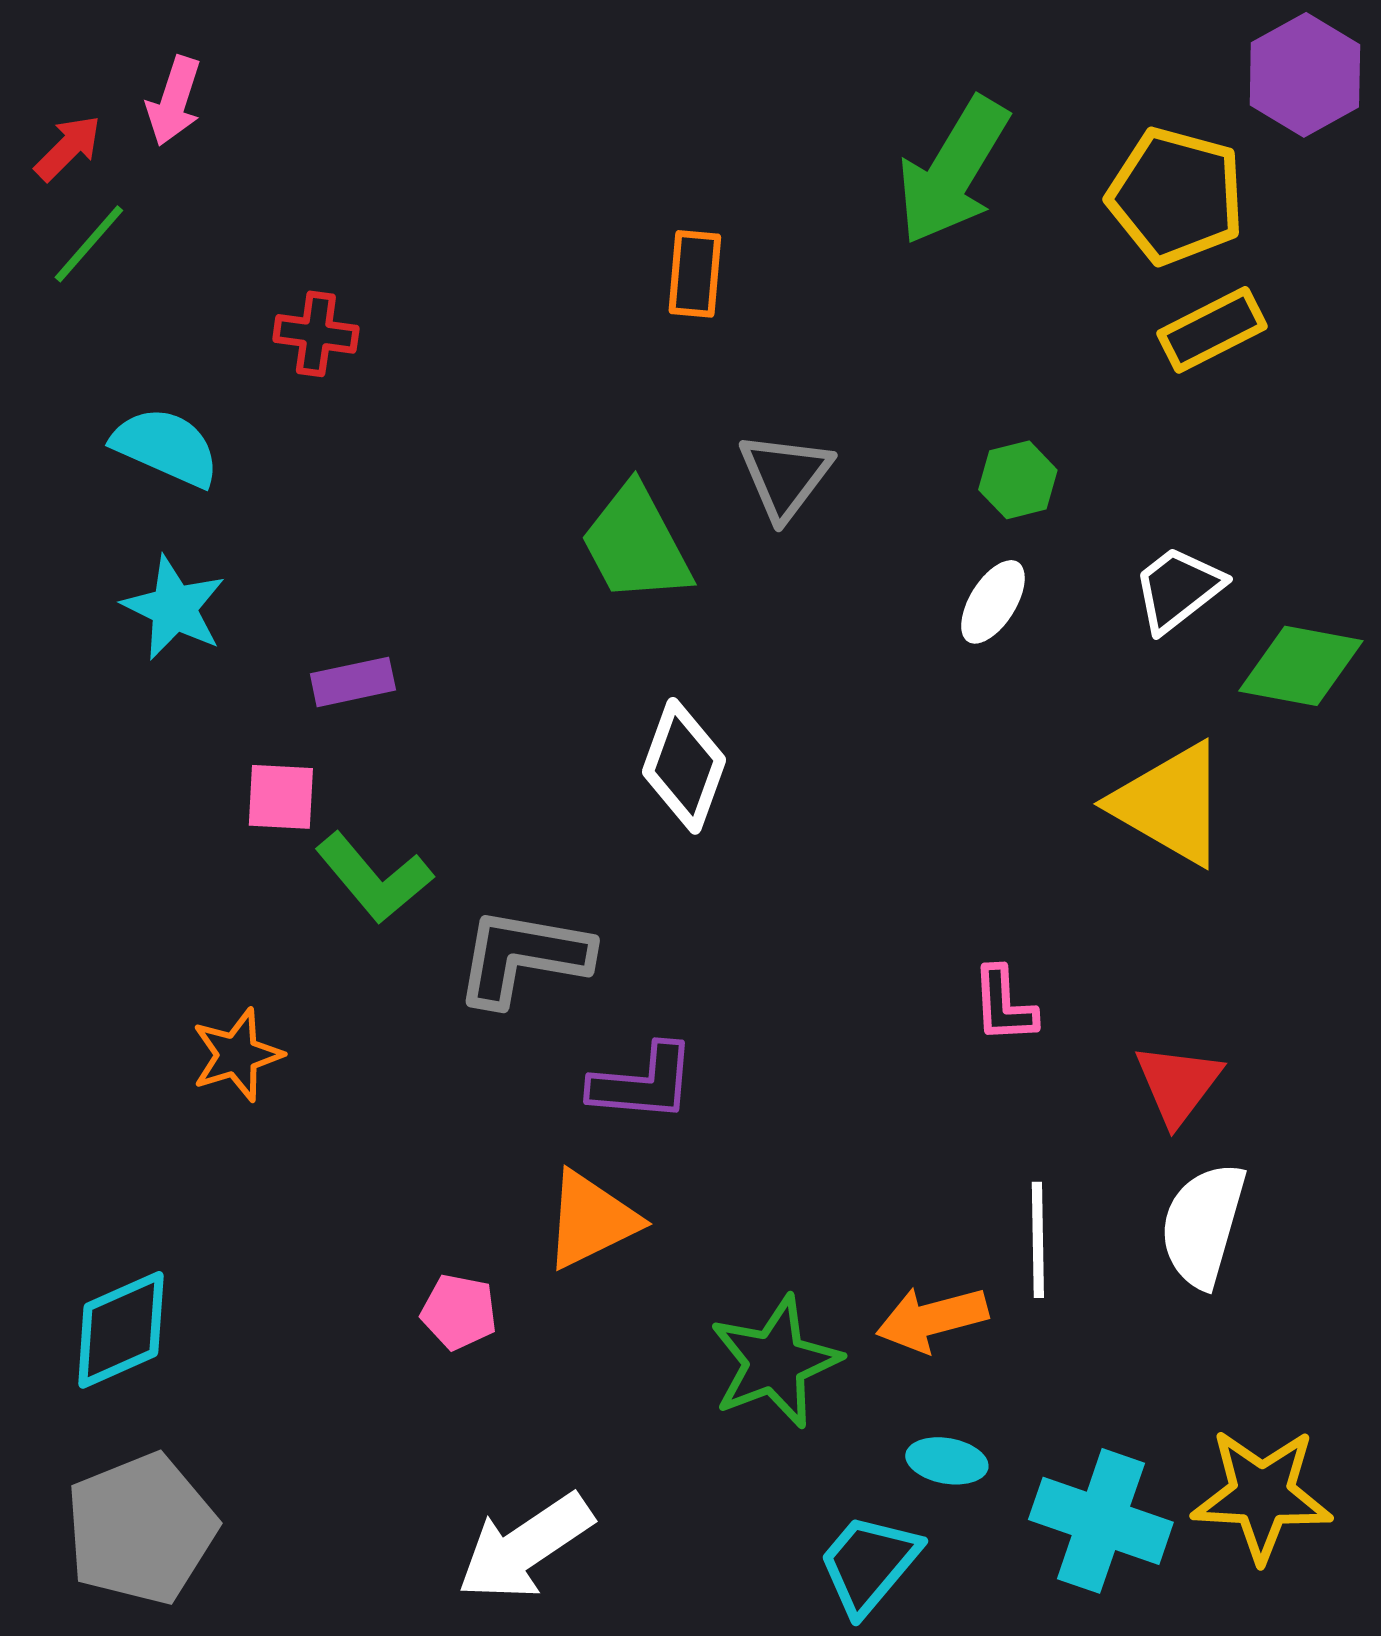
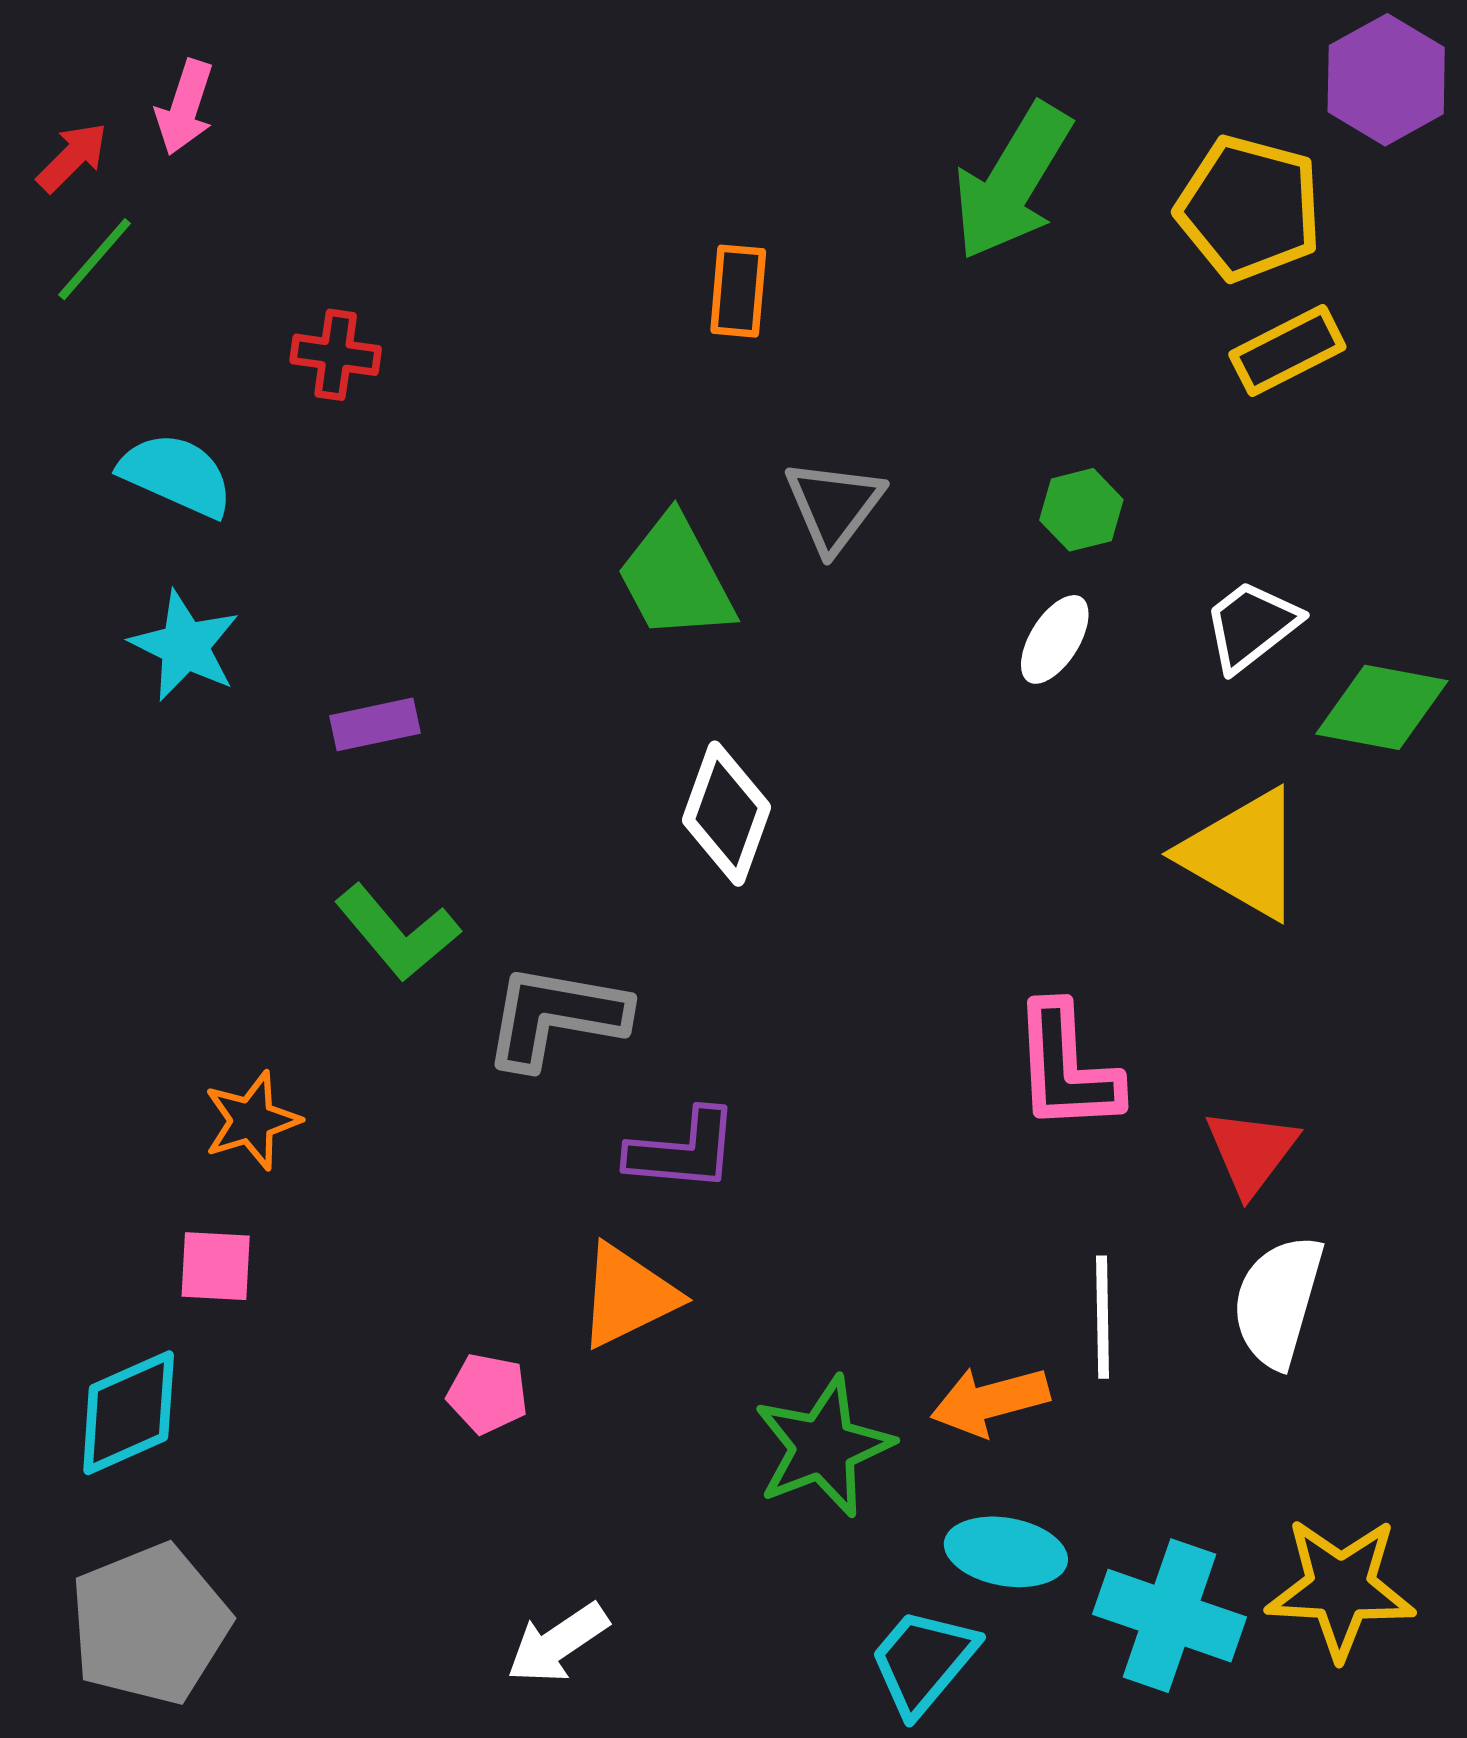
pink square: (281, 797) -> (216, 1266), moved
pink L-shape: (1004, 1005) -> (1066, 1068), size x1.6
cyan ellipse: (947, 1461) -> (1006, 1552), size x1.4
white arrow: (525, 1547) -> (558, 1643), size x0.7

